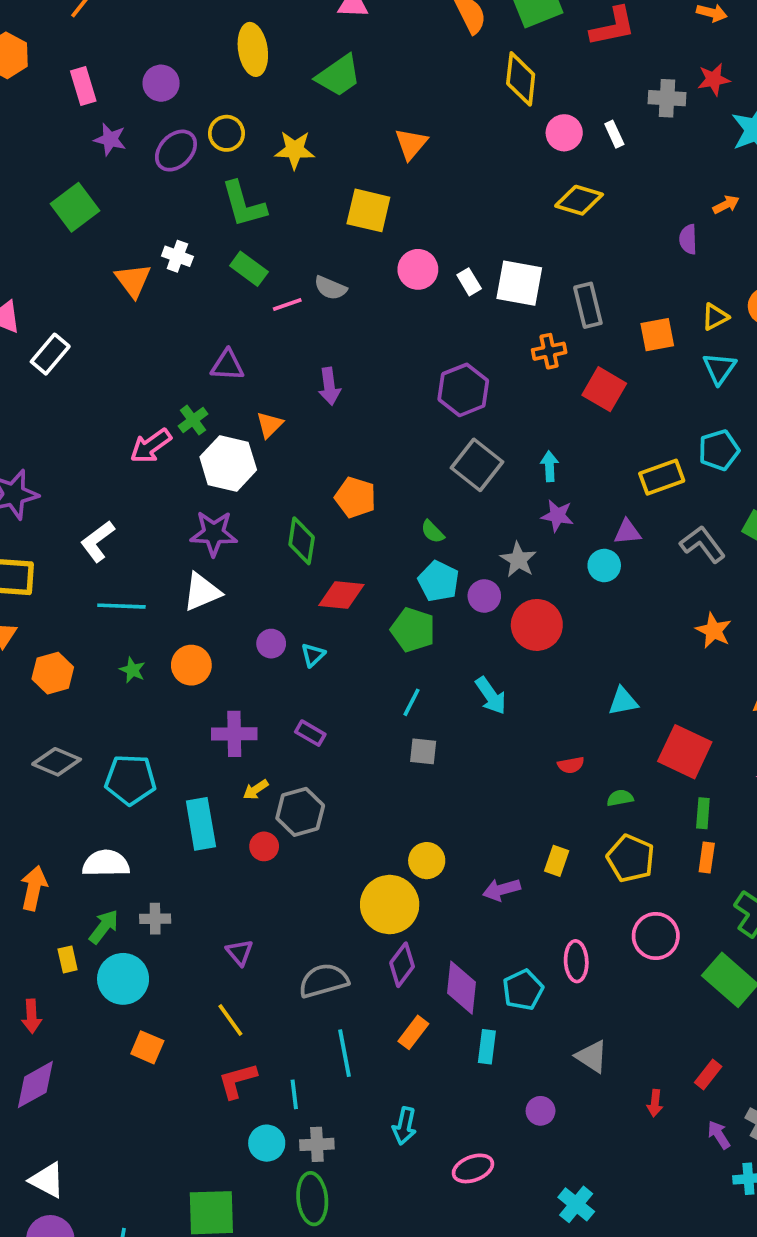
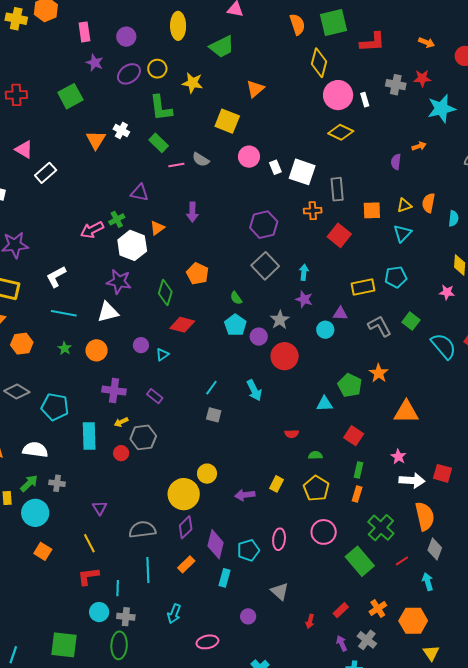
pink circle: (564, 133) -> (338, 95), size x1.5
green pentagon: (413, 630) -> (350, 385), moved
red square: (685, 752) -> (354, 436), size x0.7

